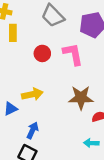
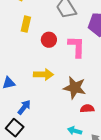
yellow rectangle: (13, 33) -> (26, 24), moved
yellow arrow: (32, 94) -> (43, 74), moved

